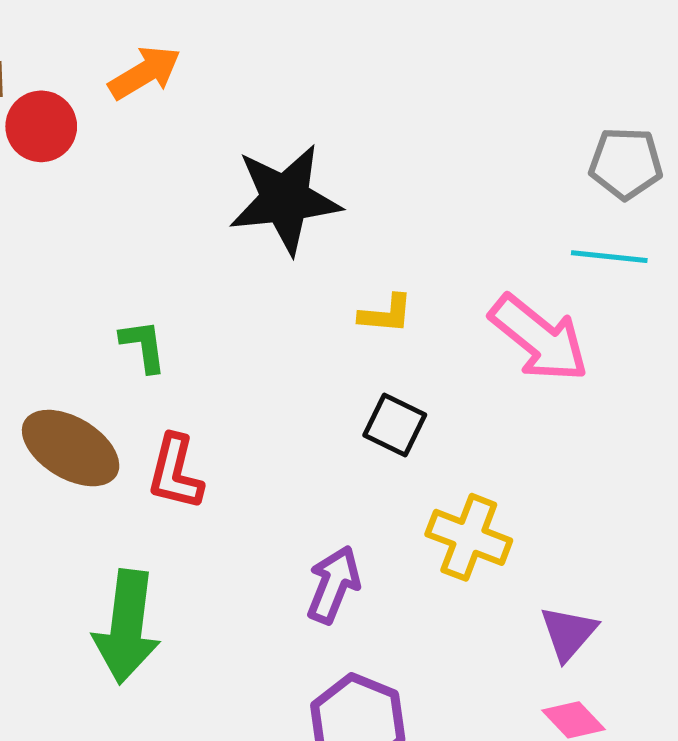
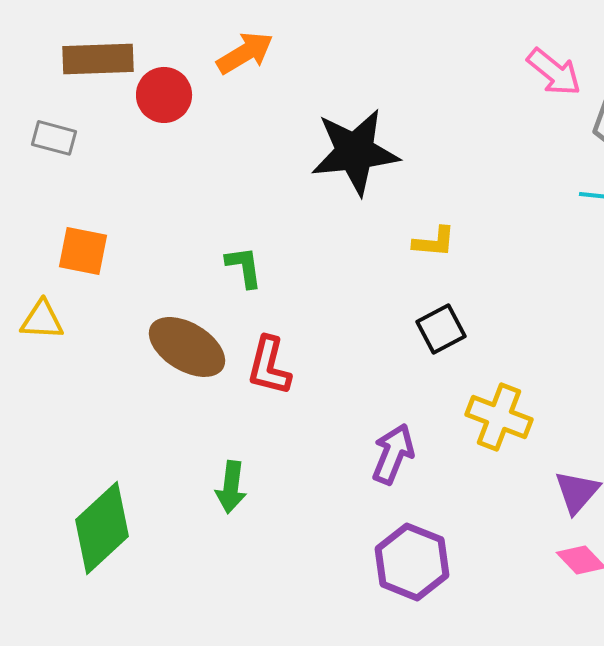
pink arrow: (539, 338) -> (554, 72), moved, size x0.7
black square: (395, 425) -> (441, 329), turned 36
green arrow: (127, 627) -> (231, 487), size x0.6

